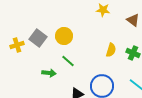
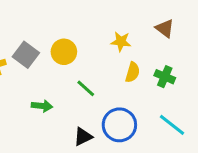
yellow star: (103, 10) -> (121, 42), moved
green line: (68, 61) -> (86, 88), moved

